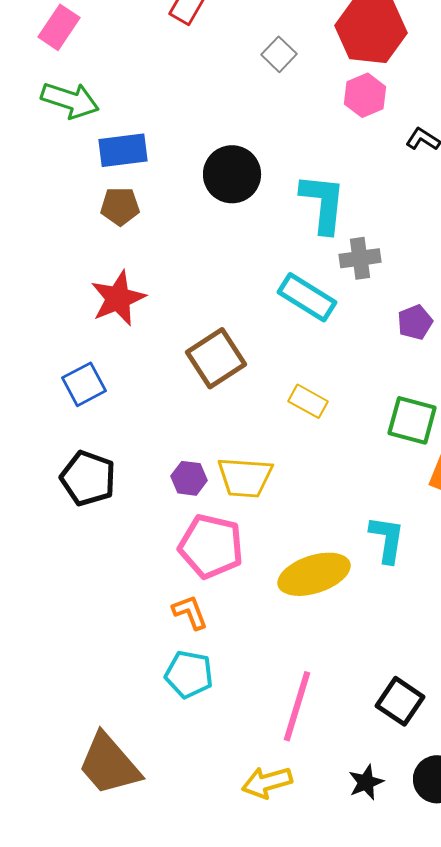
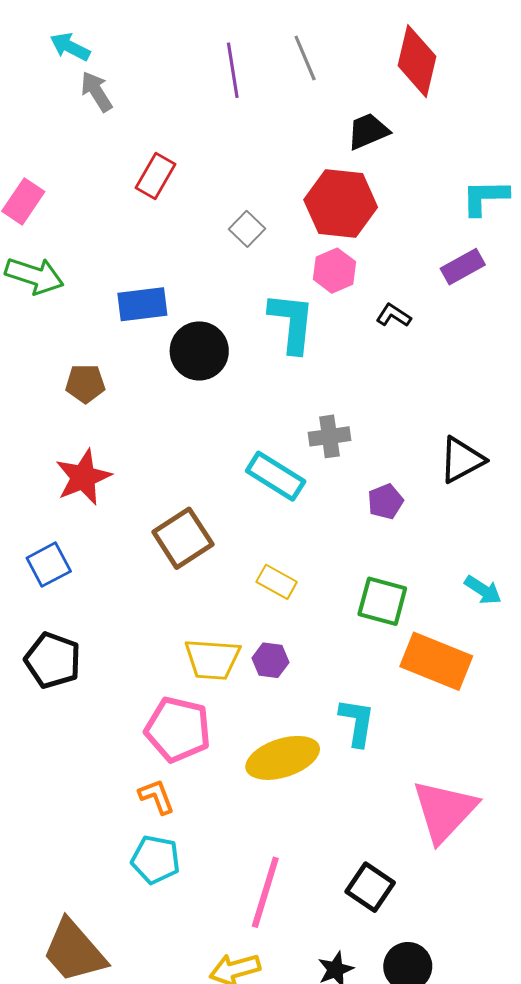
blue rectangle: (123, 150) -> (142, 304), moved
cyan L-shape: (323, 203) -> (292, 322), moved
purple hexagon: (189, 478) -> (270, 660), moved

